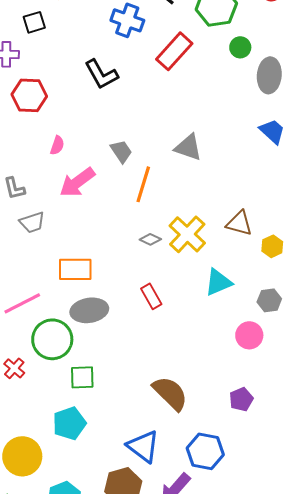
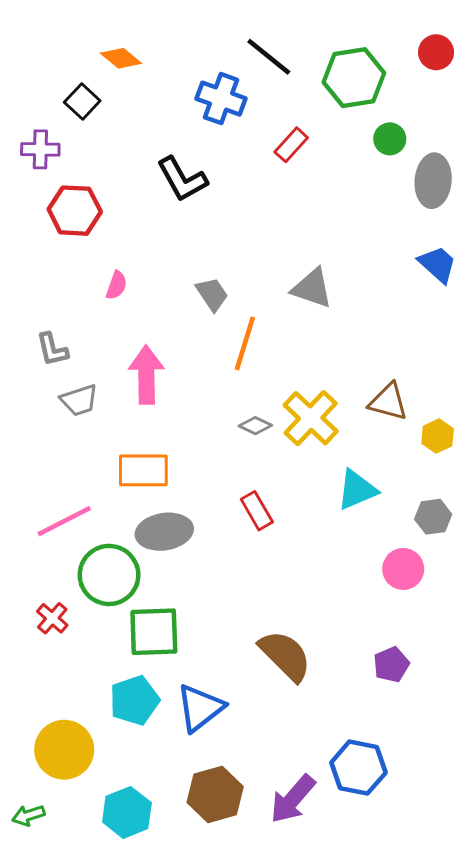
black square: (34, 22) -> (82, 102), turned -30
red rectangle: (174, 51) -> (291, 145), size x0.6
pink arrow: (77, 182) -> (146, 375), moved, turned 126
green square: (82, 377) -> (154, 632), size x1.4
blue triangle: (143, 446) -> (200, 708), moved, turned 45
blue hexagon: (205, 451) -> (358, 768), moved

